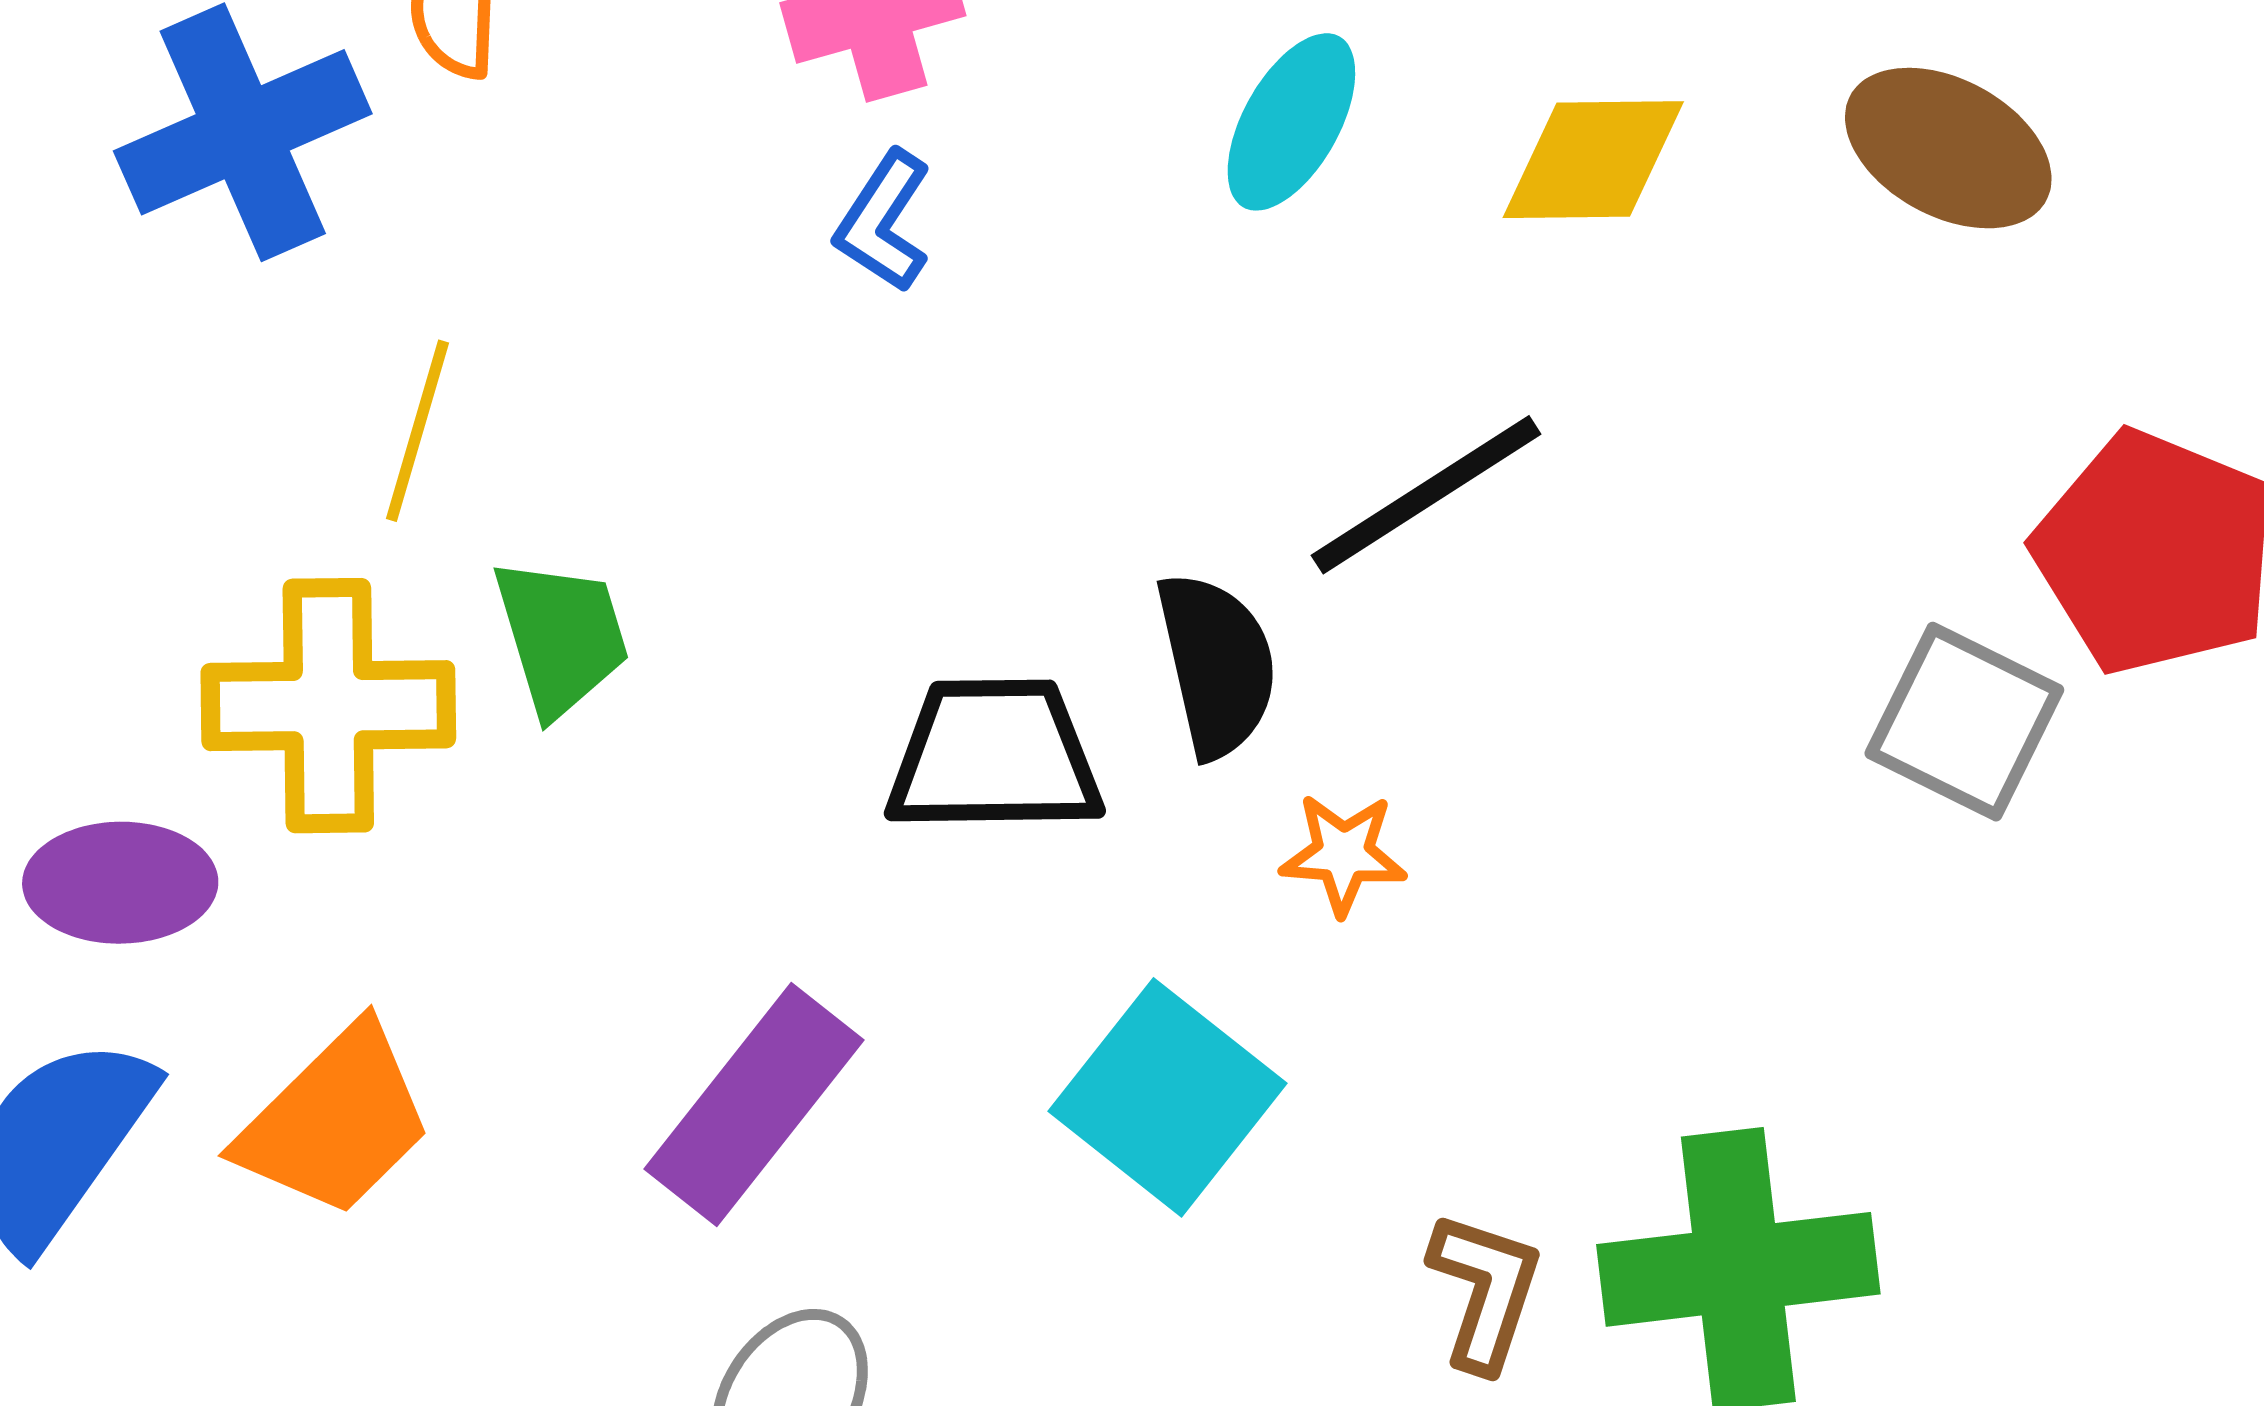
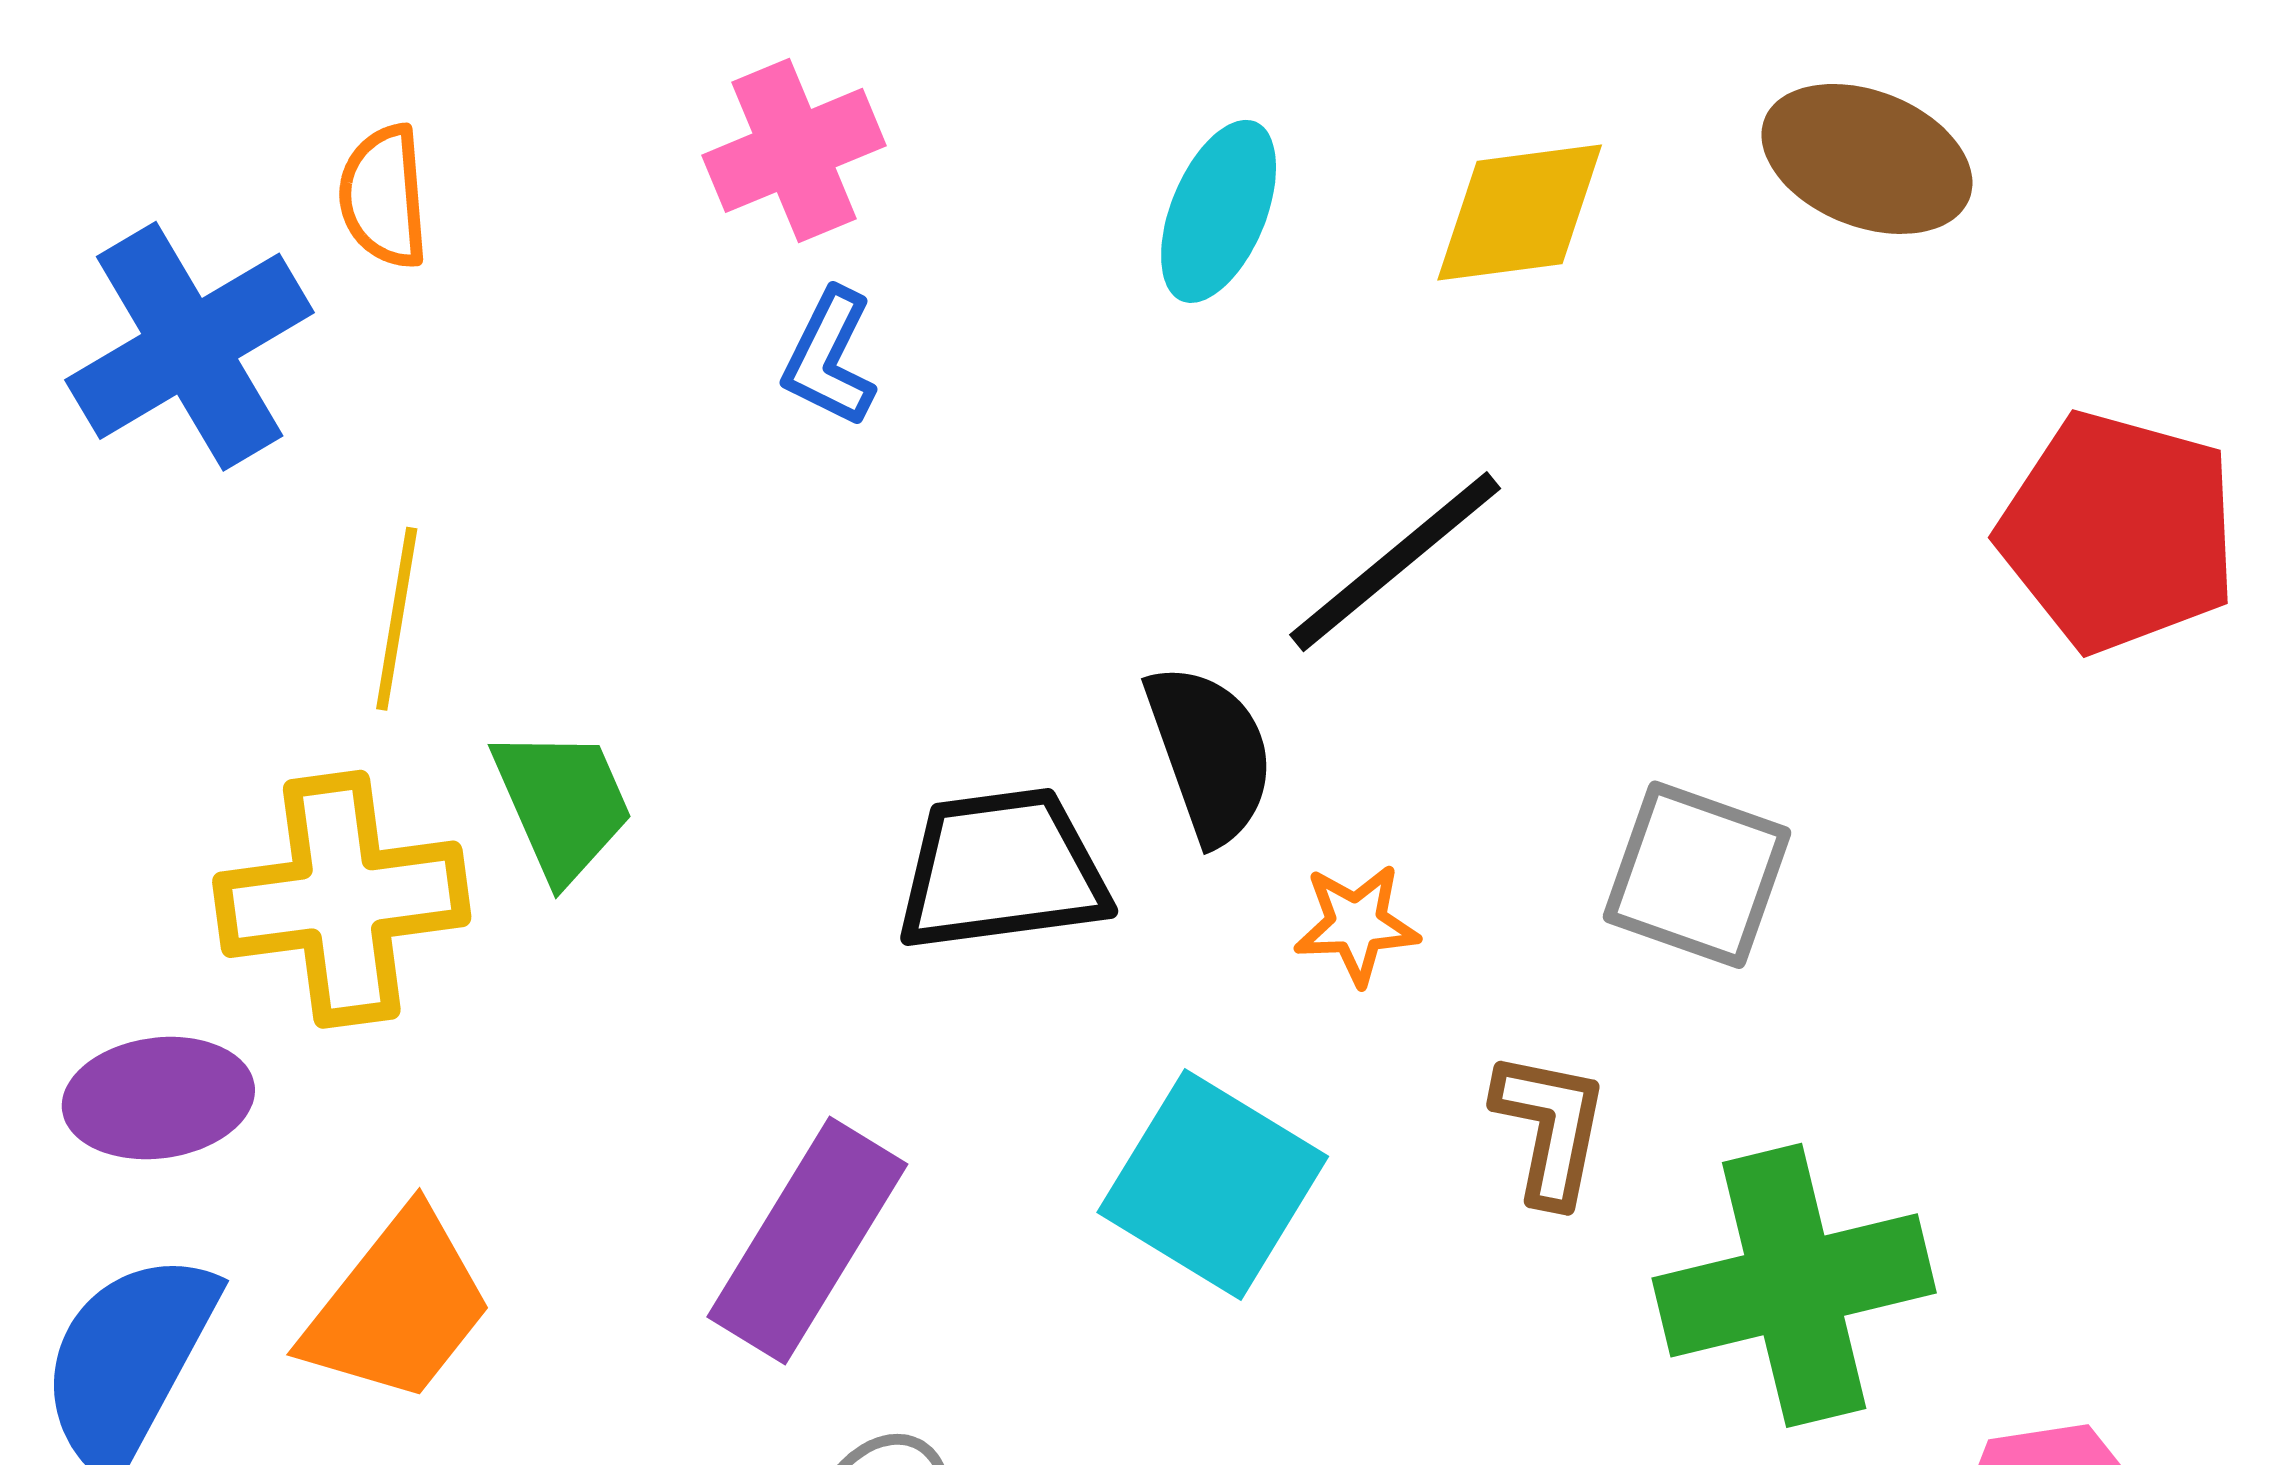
gray square: (1964, 722) -> (1697, 875), moved
brown L-shape: (1485, 1291) -> (1550, 1128), moved

